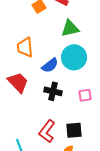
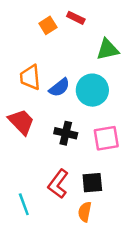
green triangle: (70, 28) -> (108, 49), moved
blue semicircle: (50, 65) -> (59, 88), moved
pink square: (85, 95) -> (106, 138), size x1.5

